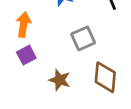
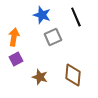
gray square: (83, 38) -> (53, 37), moved

